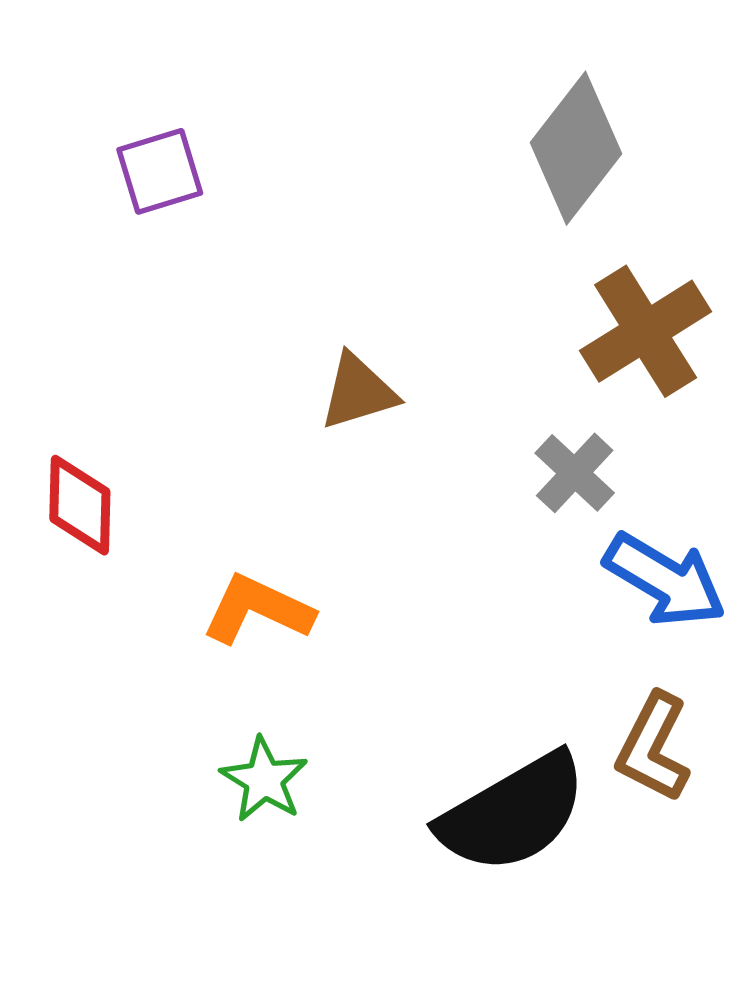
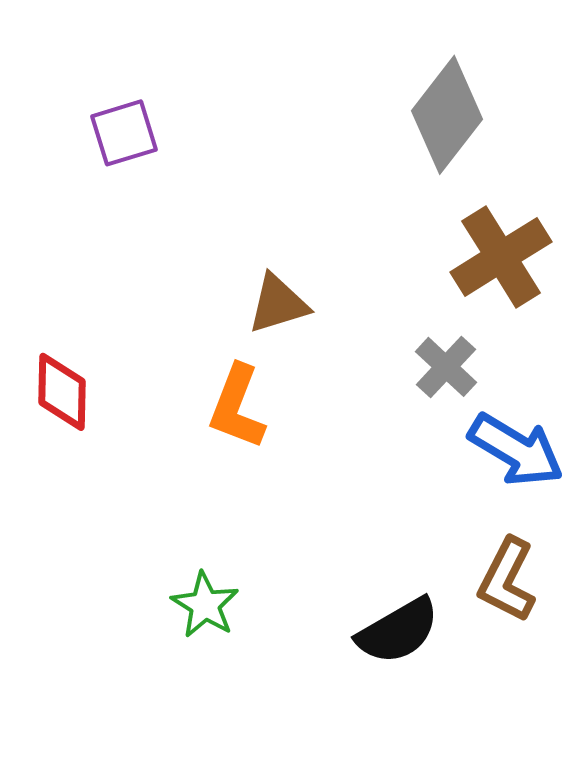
orange L-shape: (258, 610) -> (237, 407), moved, turned -94
black semicircle: (513, 813) -> (398, 631), size x0.7

